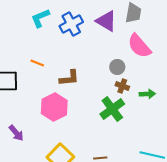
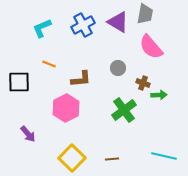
cyan L-shape: (40, 18) -> (42, 28), moved
gray circle: (117, 67) -> (118, 68), moved
brown cross: (122, 86) -> (143, 83), moved

